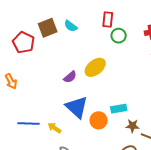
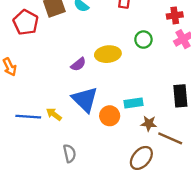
green circle: (119, 36) -> (143, 40), moved
yellow ellipse: (95, 67) -> (108, 54), turned 30
yellow arrow: (54, 128) -> (54, 114), moved

